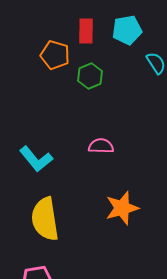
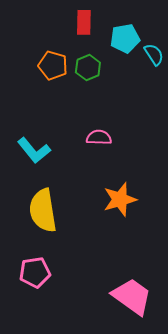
cyan pentagon: (127, 30) -> (125, 38), moved
orange pentagon: (55, 55) -> (53, 65), moved

